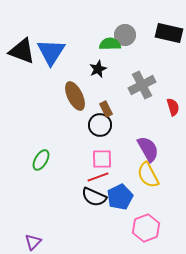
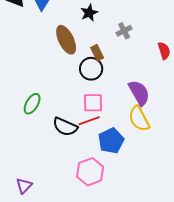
gray cross: (142, 85) -> (124, 31), moved, size x0.6
black semicircle: (94, 197) -> (65, 127), moved
pink hexagon: (146, 228) -> (90, 172), moved

